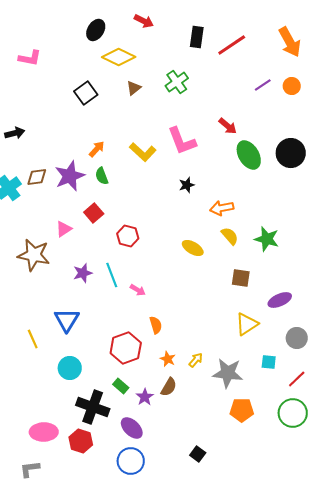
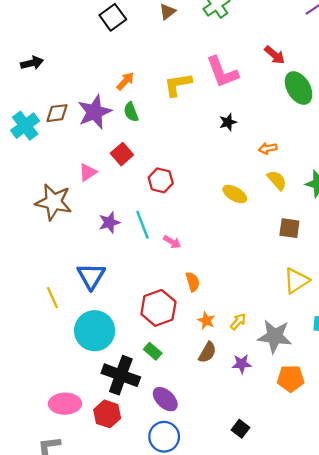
yellow L-shape: (143, 152) -> (178, 85), turned 128
orange arrow: (222, 208) -> (268, 148), size x0.7
cyan circle: (70, 368) -> (95, 331), size x1.5
purple star: (145, 397) -> (242, 364), moved, turned 30

